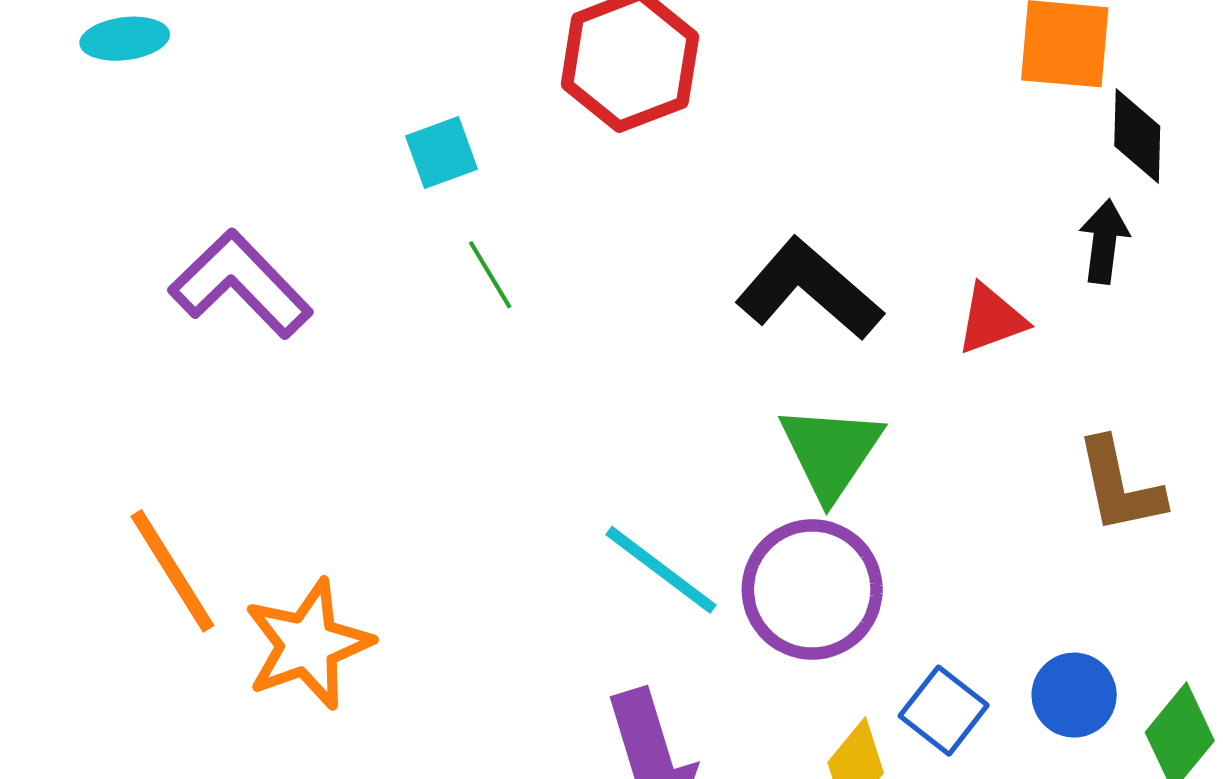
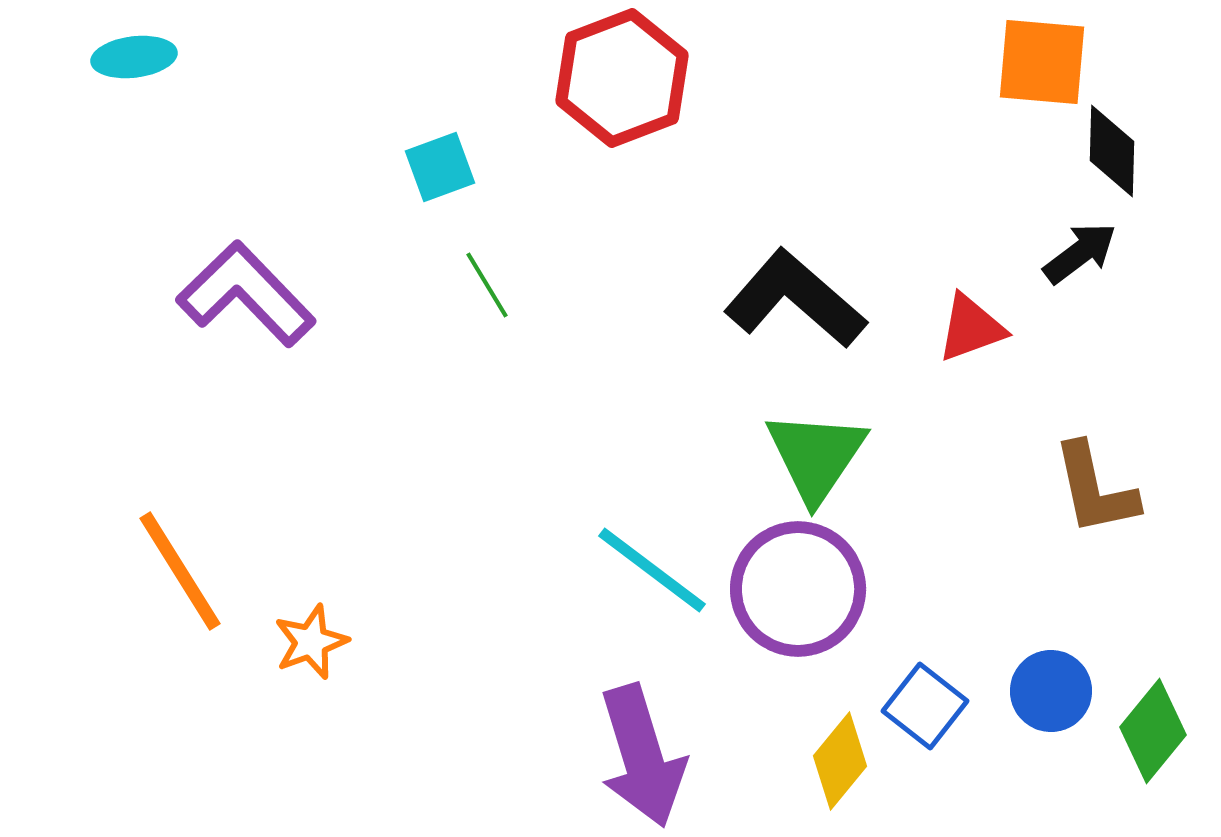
black arrow: (1104, 242) -> (1080, 253), turned 46
orange star: (308, 644) -> (311, 642), size x0.6

